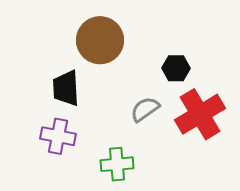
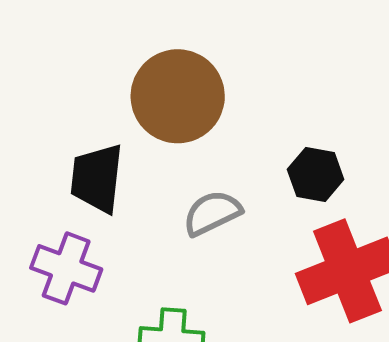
gray semicircle: (145, 109) -> (212, 213), moved

